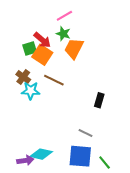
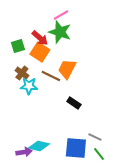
green star: (63, 34) -> (60, 32), size x1.6
green square: (30, 48) -> (18, 46), moved
orange trapezoid: (74, 48) -> (67, 69), moved
black rectangle: (99, 100) -> (74, 103), moved, turned -72
gray line: (86, 133) -> (95, 137), moved

